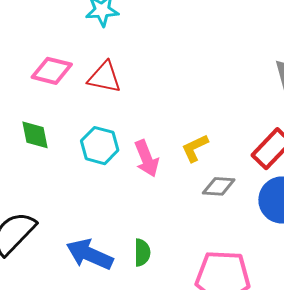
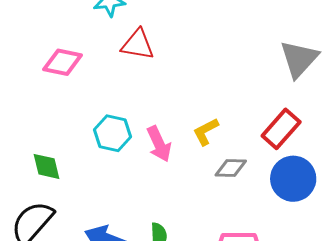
red triangle: (105, 77) -> (138, 45), moved
green diamond: (35, 135) -> (46, 166), moved

